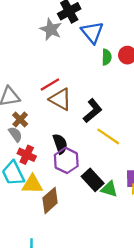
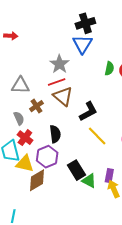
gray star: (51, 29) -> (59, 64), moved
blue triangle: (92, 32) -> (82, 44), moved
brown cross: (20, 119) -> (36, 106), moved
purple hexagon: (66, 160) -> (47, 157), moved

